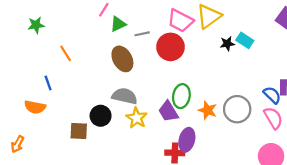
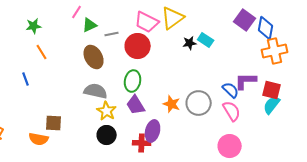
green star: (36, 25) -> (34, 26), moved
green ellipse: (181, 96) -> (133, 81), moved
orange semicircle: (35, 107) -> (39, 139), moved
black circle: (101, 116) -> (107, 135), moved

